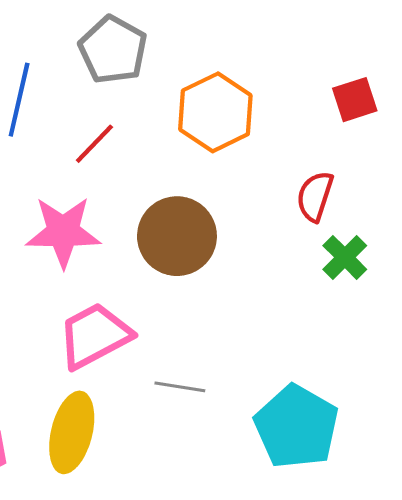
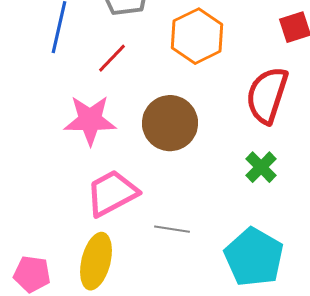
red semicircle: (315, 196) -> (267, 95), size x1.6
green cross: (345, 257) -> (261, 167), moved

